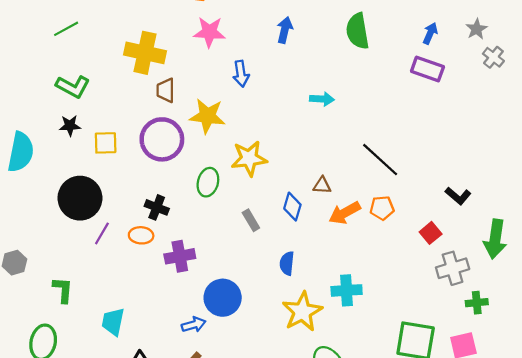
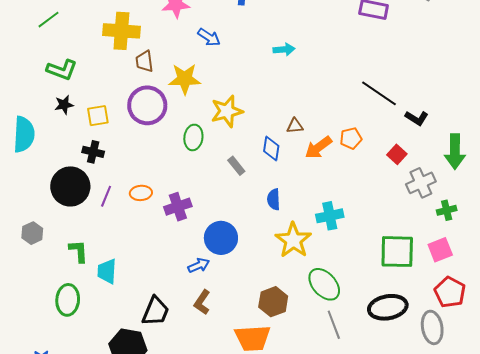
blue arrow: (241, 74) -> (209, 37), turned -40
black line: (380, 160) -> (379, 93), moved
black circle: (80, 198) -> (70, 186), moved
black cross: (157, 207) -> (93, 152), moved
cyan trapezoid: (113, 322) -> (107, 271), moved

